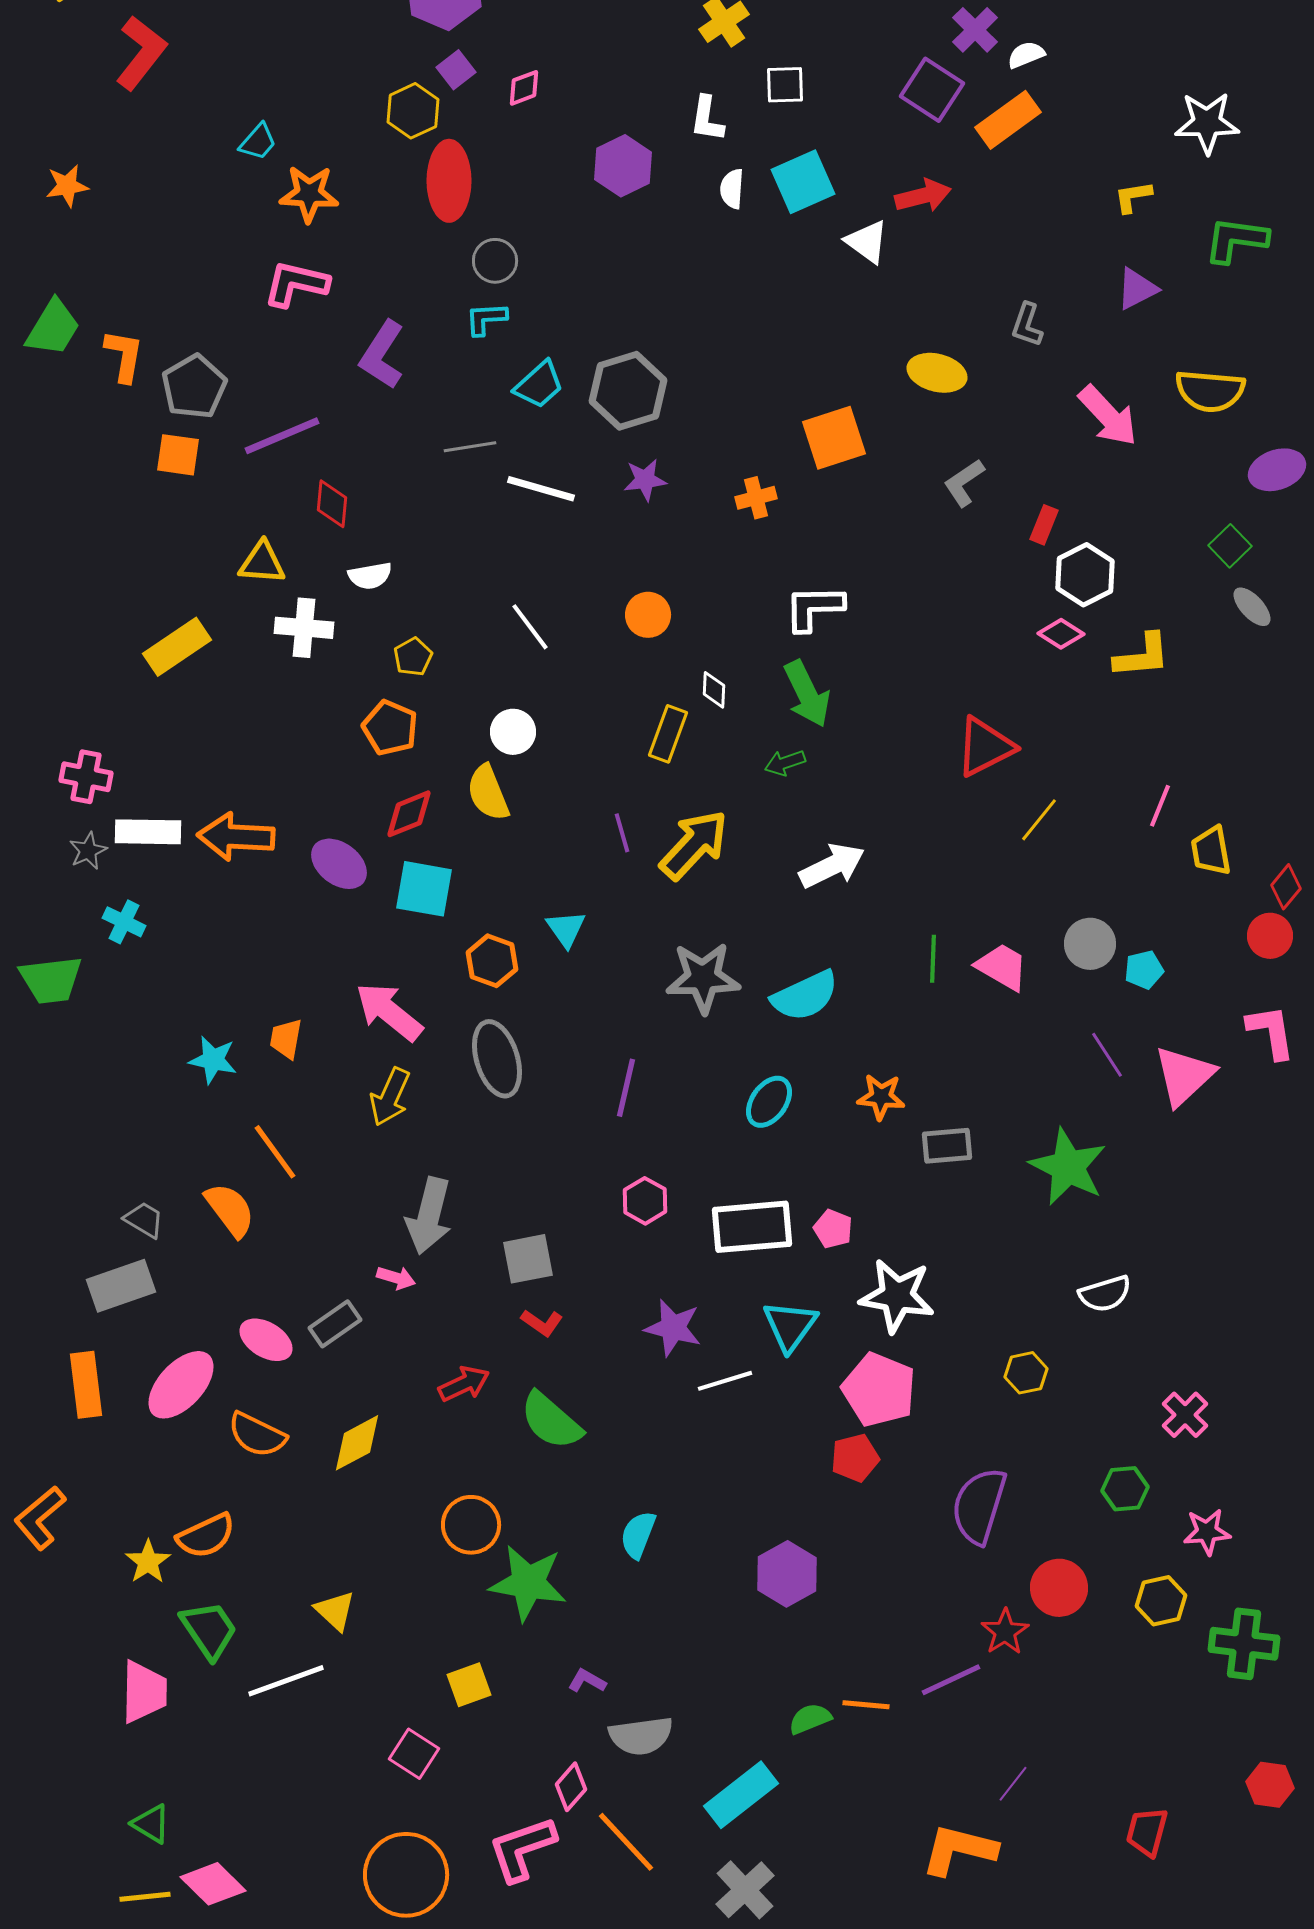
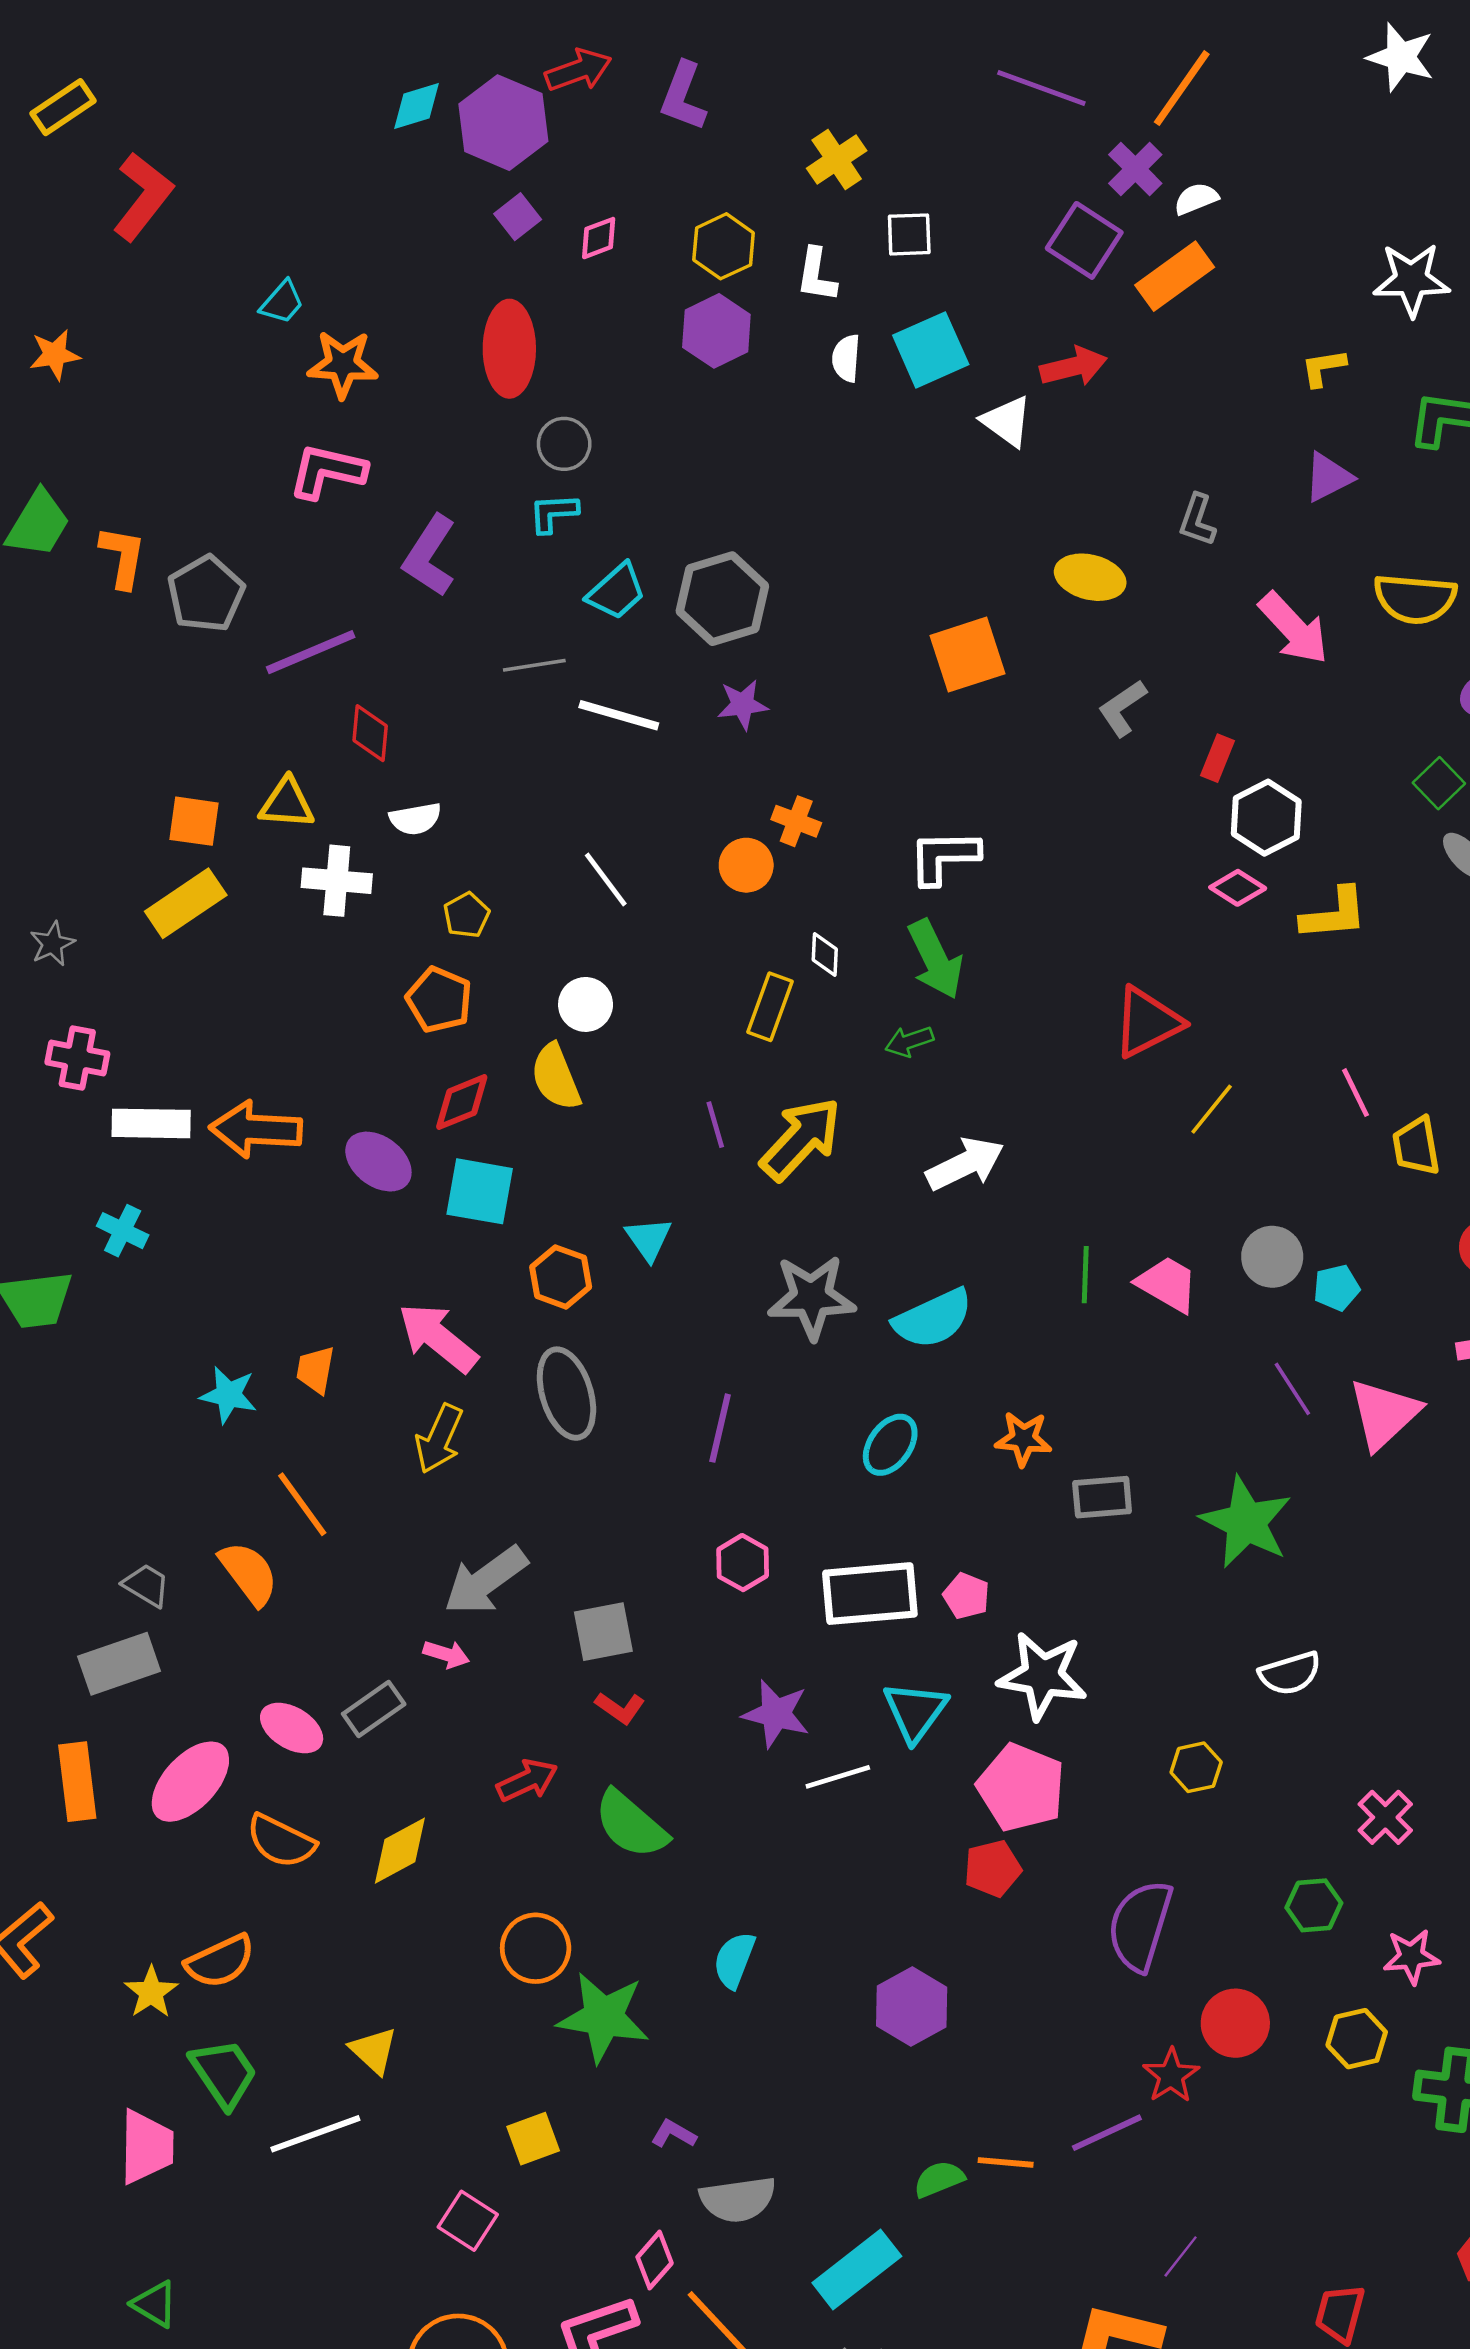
yellow hexagon: (413, 111) -> (724, 246), moved
orange square: (178, 455) -> (194, 821), moved
orange cross: (756, 498) -> (796, 821), moved, turned 36
pink line: (1160, 806) -> (1356, 1093), turned -48
gray star: (88, 851) -> (52, 944), moved
gray arrow: (429, 1216) -> (486, 1580), turned 40

